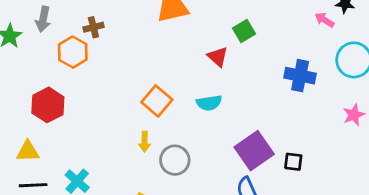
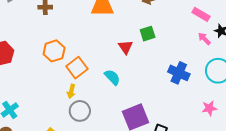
orange hexagon: (73, 52) -> (54, 51), moved
cyan semicircle: (209, 103) -> (112, 77), turned -138
yellow arrow: (145, 142) -> (71, 91), moved

